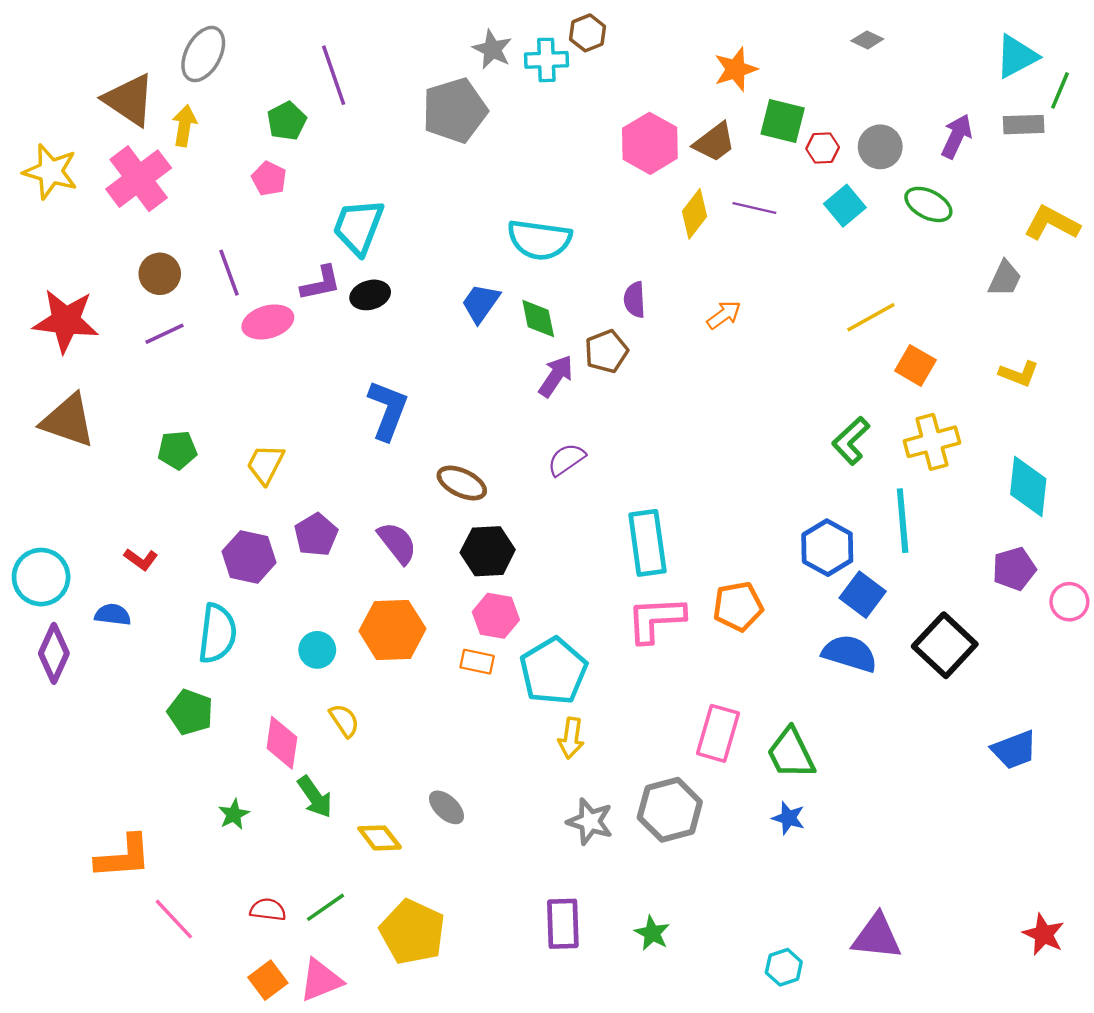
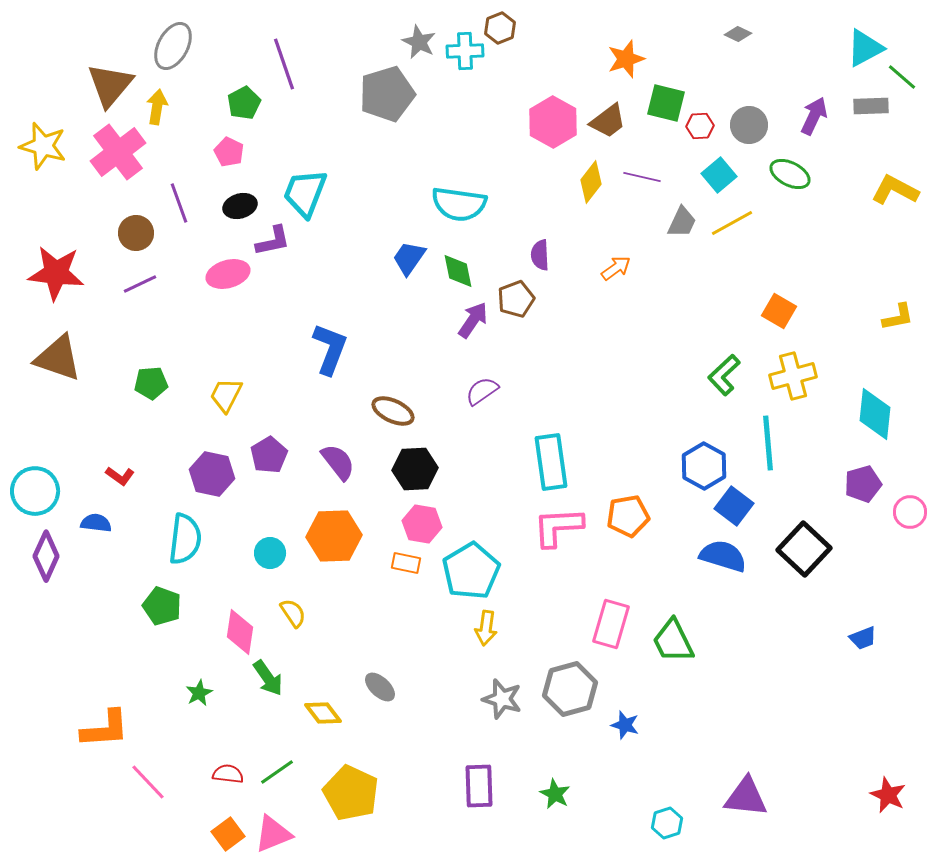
green line: (1060, 90) -> (902, 77), turned -72
brown triangle: (129, 100) -> (110, 85), turned 36
purple line: (229, 273) -> (179, 203), moved
gray trapezoid: (1005, 278) -> (682, 222), moved
black ellipse: (370, 295) -> (240, 206), moved
yellow line: (871, 317) -> (732, 223), moved
yellow L-shape: (1019, 374) -> (898, 317), moved, turned -32
blue trapezoid: (1014, 750) -> (863, 638), size x0.7
blue star: (789, 818) -> (625, 725), moved

